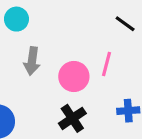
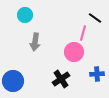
pink line: (106, 64) -> (83, 33), moved
pink circle: (74, 76) -> (74, 52), moved

